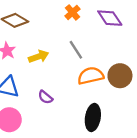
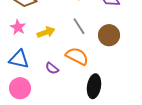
orange semicircle: (91, 76) -> (77, 56), moved, turned 40
brown circle: (120, 76) -> (109, 35), moved

